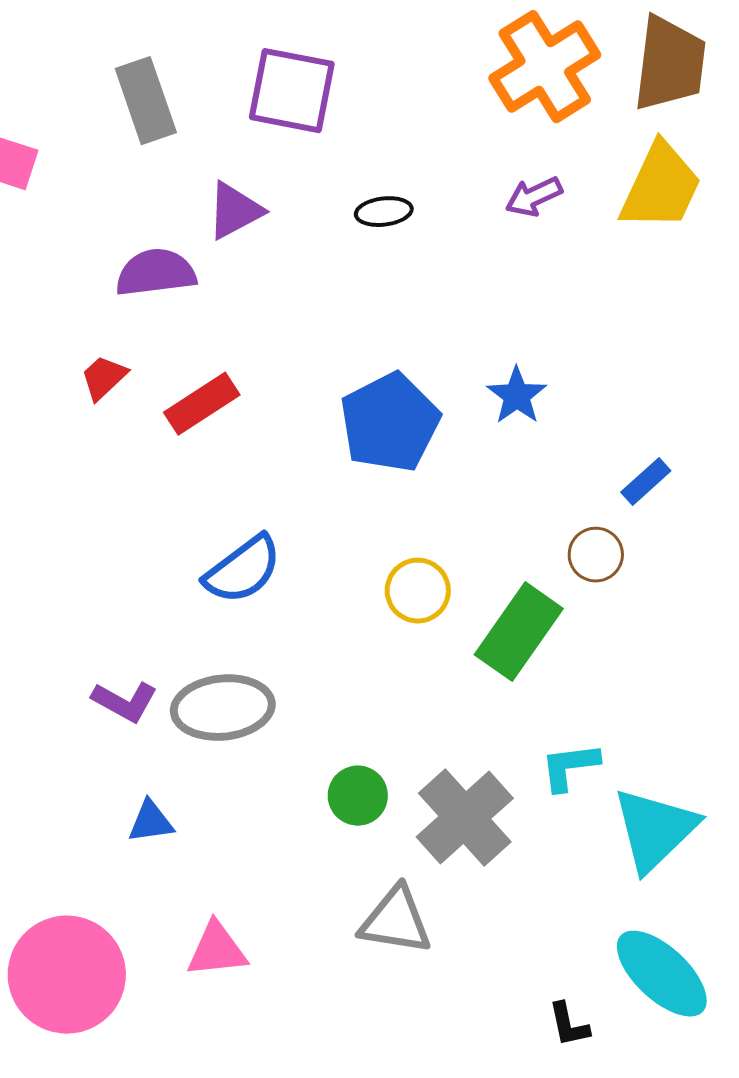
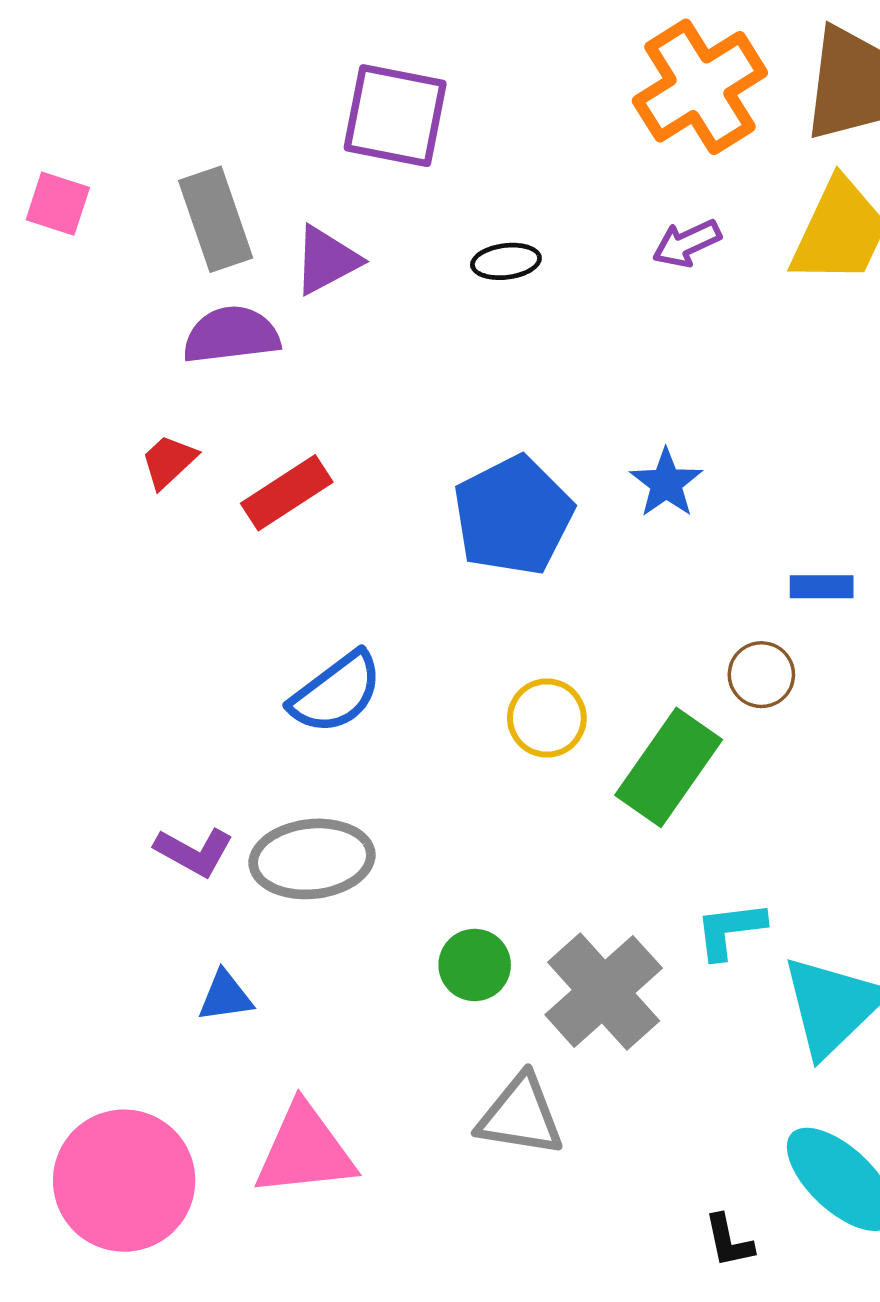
gray rectangle: (146, 101) -> (216, 219), moved
blue rectangle: (646, 482) -> (822, 587), turned 42
pink triangle: (217, 950) -> (305, 1150), size x1.4

